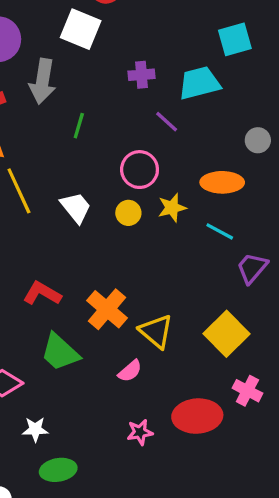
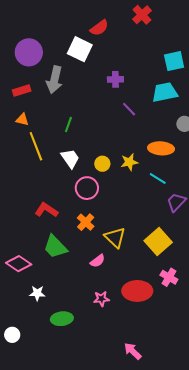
cyan trapezoid: (199, 83) -> (165, 92), moved
green line: (79, 126) -> (68, 124), moved
pink circle: (140, 170) -> (87, 188), moved
orange cross: (107, 309) -> (86, 222), size x0.7
green ellipse: (58, 470) -> (62, 319), moved

